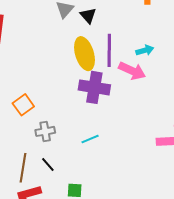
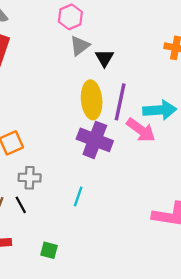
cyan arrow: (145, 50) -> (160, 110), size x1.6
cyan line: (90, 139) -> (78, 196), turned -60
black line: (48, 165) -> (21, 205), moved

